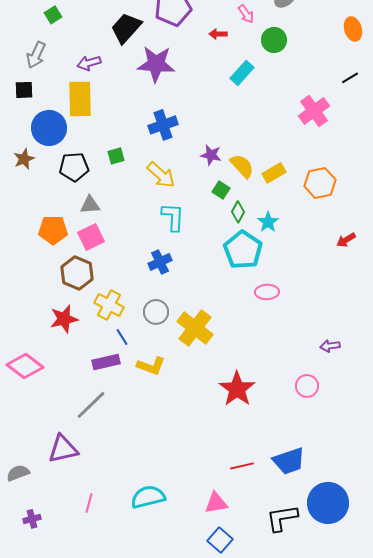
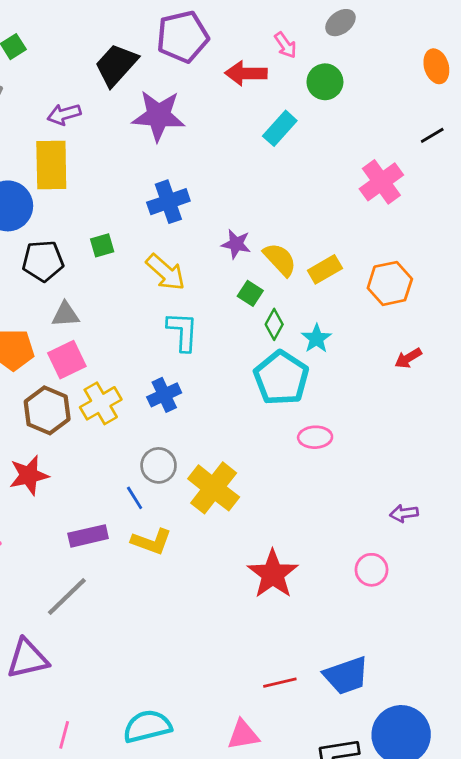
red arrow: (218, 34) -> (246, 73), size x1.6
red arrow: (346, 240) -> (408, 358), moved
yellow cross: (109, 305) -> (101, 403), moved, turned 32
blue line: (122, 337) -> (135, 498), moved

